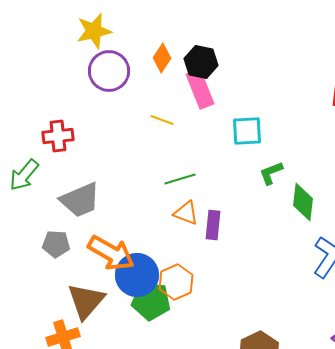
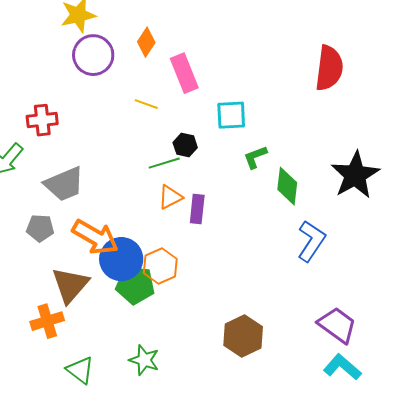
black hexagon: (201, 62) -> (185, 145), moved, size x0.7
orange triangle: (186, 213) -> (170, 197), turned -48

